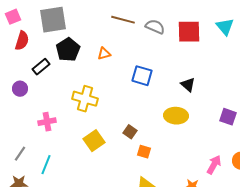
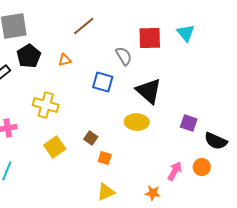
brown line: (123, 20) -> (84, 26), turned -55
gray semicircle: (155, 27) -> (124, 56), moved, turned 36
black triangle: (188, 85) -> (149, 91), size x1.8

